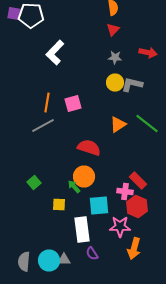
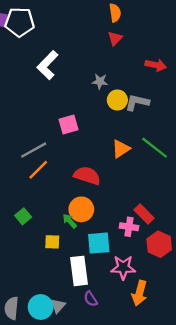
gray star: (115, 58) -> (100, 81), moved
orange line: (47, 102) -> (38, 170), moved, turned 36
red hexagon: (137, 206) -> (159, 244), moved
gray triangle: (64, 260) -> (58, 306), turned -48

